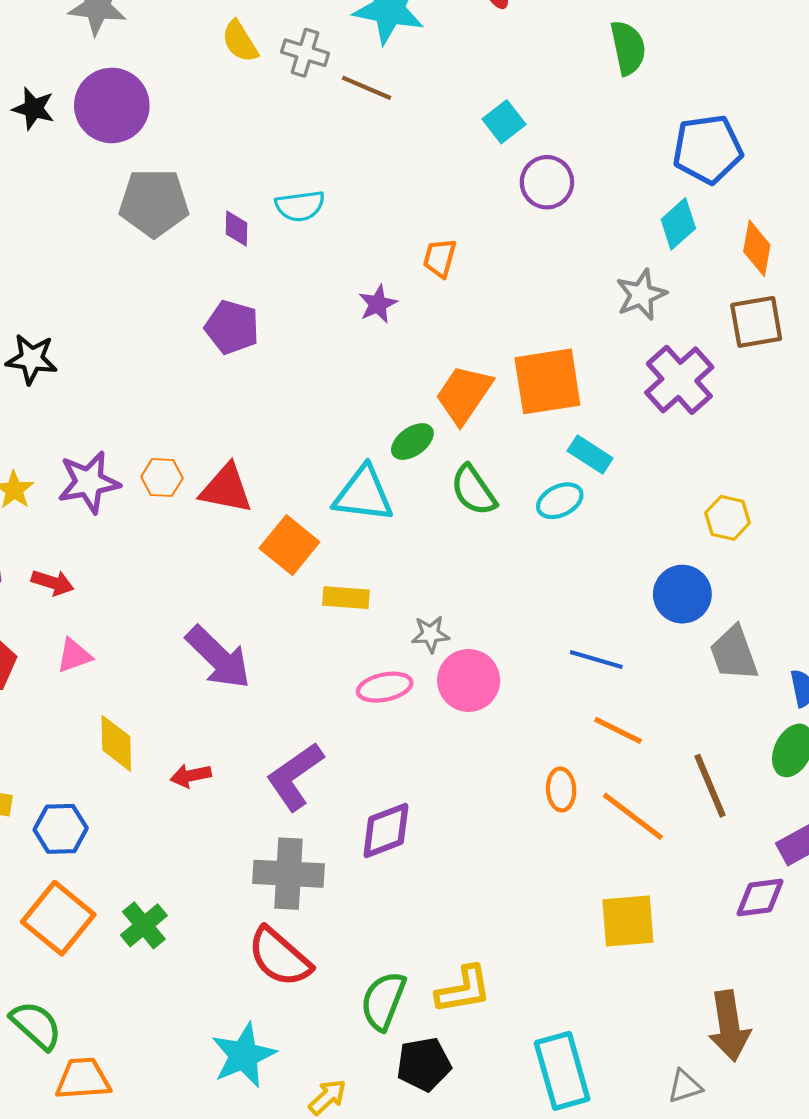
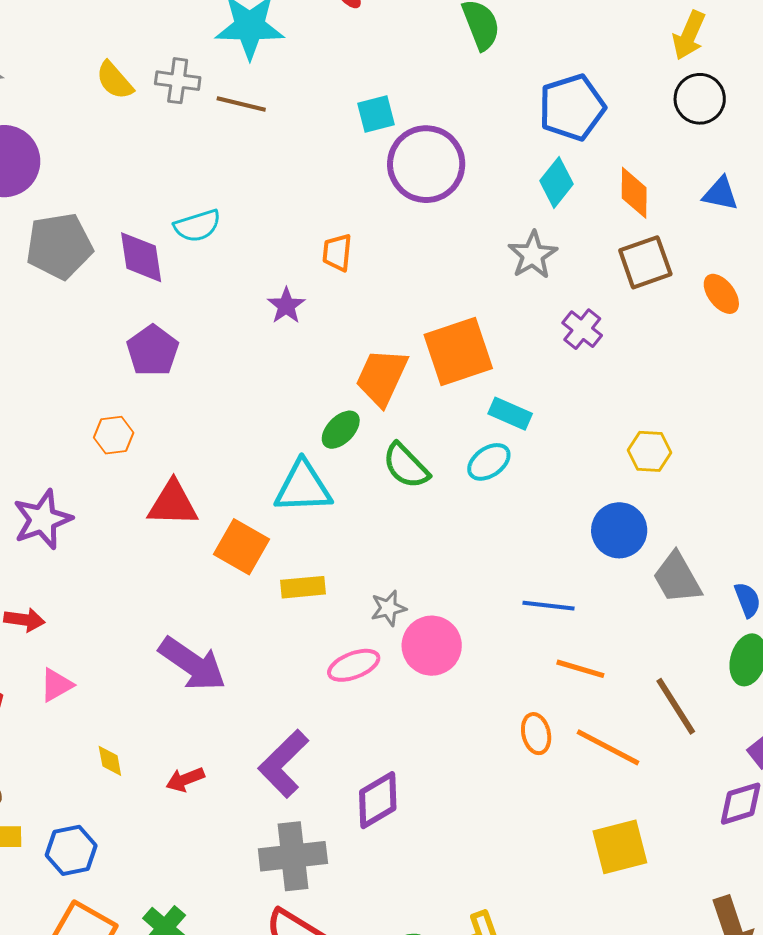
cyan square: (504, 122) -> (376, 114), turned 33
purple circle: (547, 182) -> (426, 164), size x1.5
purple diamond: (236, 229) -> (141, 257), size x1.6
purple pentagon: (232, 327) -> (153, 351), turned 30
purple cross: (679, 380) -> (582, 329), size x0.6
orange hexagon: (162, 478) -> (114, 435), moved
yellow diamond: (116, 743) -> (110, 761), size x0.6

